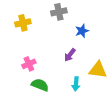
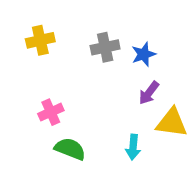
gray cross: (59, 12) -> (105, 47), moved
purple arrow: (70, 55) -> (149, 93), moved

